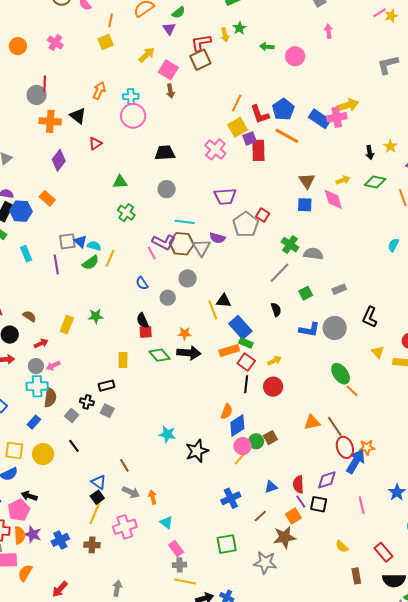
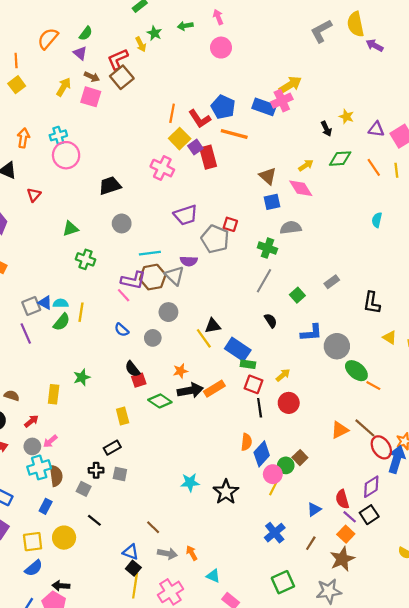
pink arrow: (329, 31) -> (218, 17), moved
green arrow: (267, 47) -> (185, 26), moved
brown arrow: (170, 91) -> (92, 77), moved, turned -40
gray semicircle: (313, 254) -> (291, 228), moved
gray circle: (335, 328) -> (337, 346), moved
orange rectangle: (229, 350) -> (214, 389), moved
black square: (319, 504) -> (369, 515), turned -30

